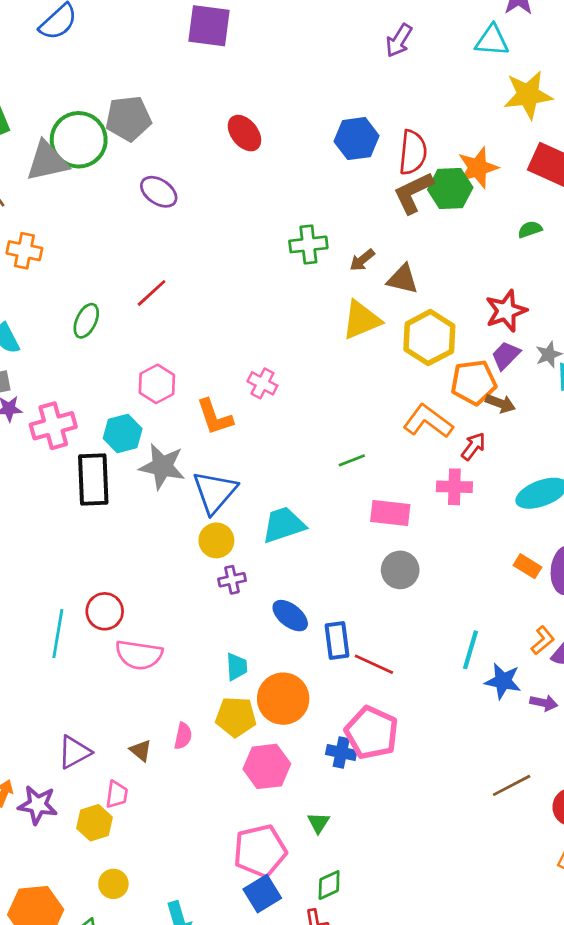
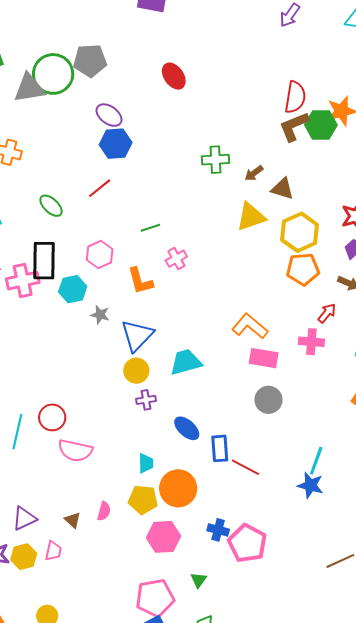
blue hexagon: (357, 139) -> (116, 144), moved
green ellipse: (86, 321) -> (51, 206), turned -75
orange pentagon: (474, 382) -> (303, 269), moved
pink cross: (262, 383) -> (176, 259), turned 30
orange L-shape: (428, 421) -> (250, 326), moved
green line: (352, 460) -> (150, 228), moved
gray star: (162, 466) -> (100, 315), size x0.6
black rectangle: (93, 480) -> (44, 261), moved
blue star: (503, 681) -> (310, 485), moved
pink pentagon: (372, 733) -> (247, 543), moved
yellow hexagon: (95, 823) -> (24, 557), moved

